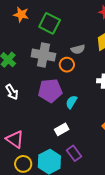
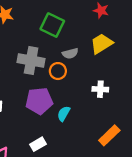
green square: (50, 23) -> (52, 25), moved
white rectangle: (62, 129) -> (38, 144), moved

